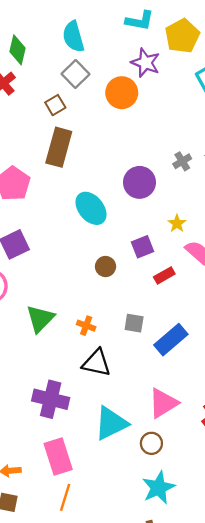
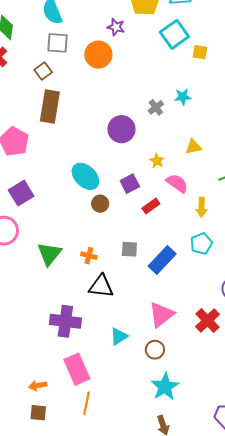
purple star: (146, 63) -> (116, 27), size x0.7
gray square: (76, 74) -> (58, 43), turned -35
cyan ellipse: (91, 208) -> (85, 176), moved
cyan triangle: (111, 423) -> (119, 336), size x0.6

